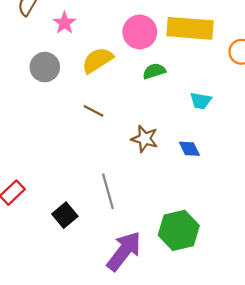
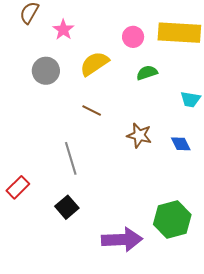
pink circle: (140, 32) -> (133, 37), size x0.7
gray line: (108, 191) -> (71, 158), moved
purple arrow: (124, 251) -> (122, 240), turned 51

